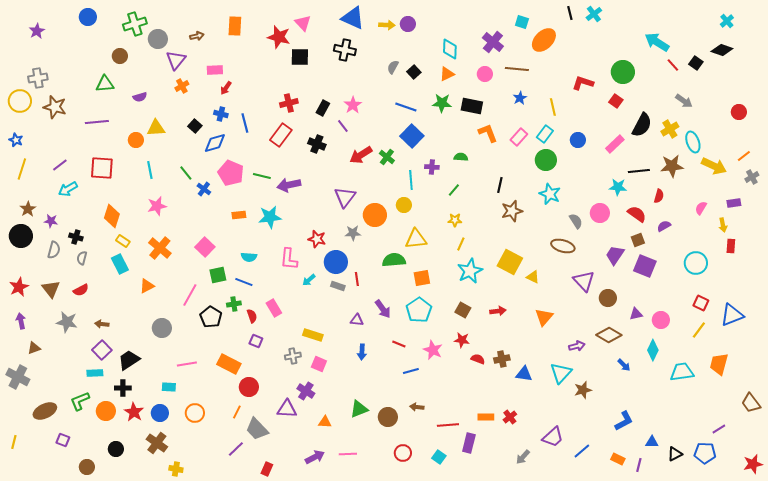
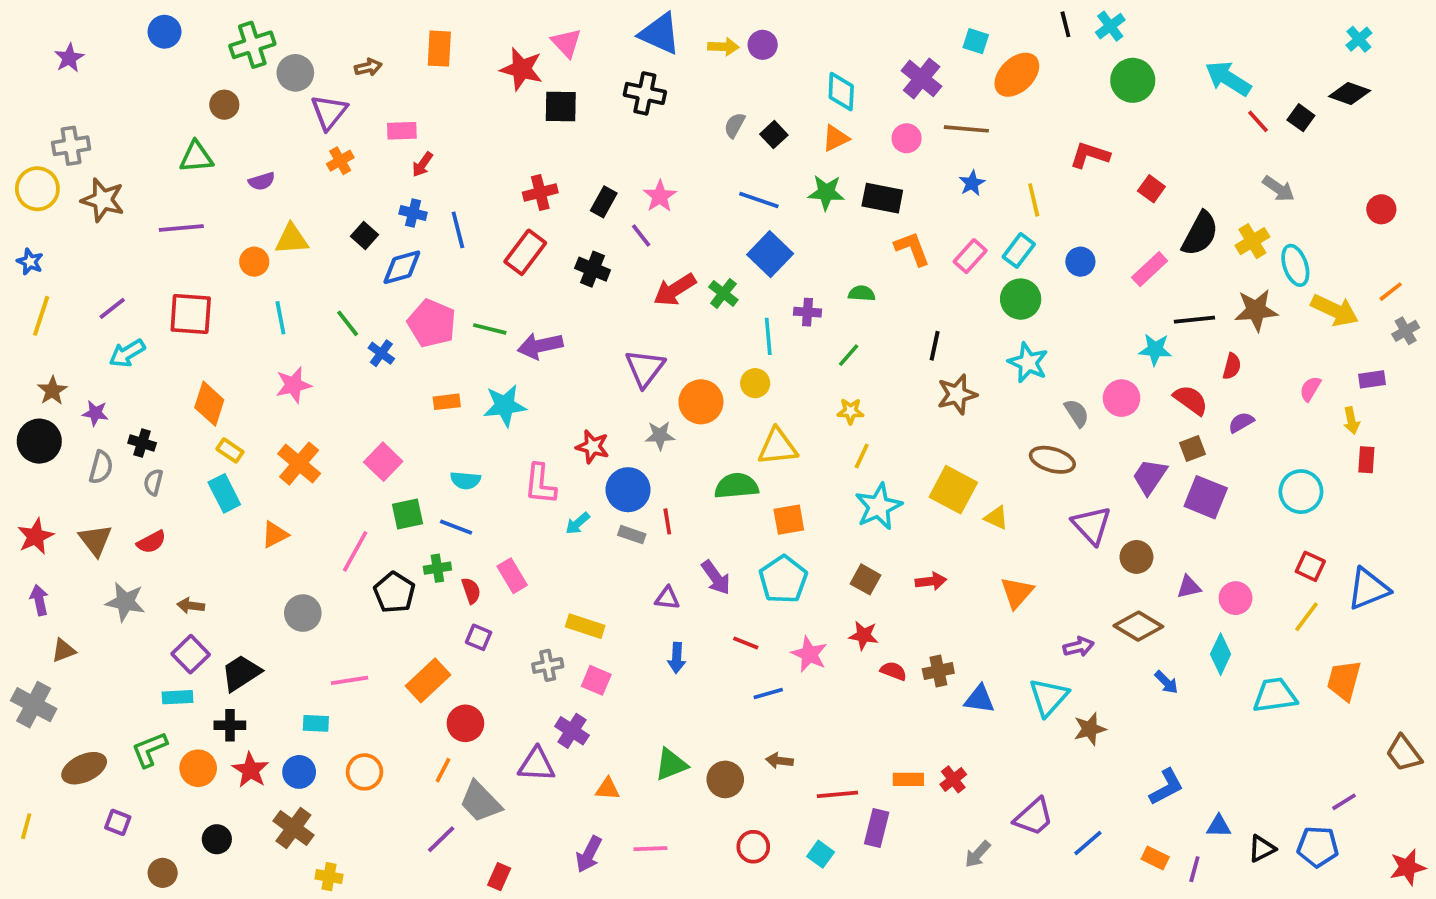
green circle: (623, 72) -> (1133, 80), moved
orange rectangle: (229, 364) -> (428, 680), turned -70
purple arrow: (315, 457) -> (589, 854), turned 144

